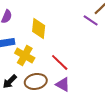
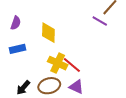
yellow cross: (25, 55) -> (58, 63), moved

